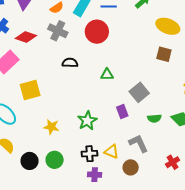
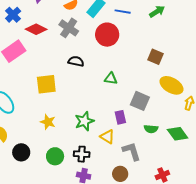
yellow ellipse: (168, 26) -> (171, 85), moved
brown square: (164, 54) -> (155, 57), moved
yellow square: (30, 90) -> (46, 84), moved
gray square: (139, 92) -> (140, 101), turned -36
yellow triangle: (111, 152) -> (107, 137), moved
green circle: (55, 160) -> (55, 156), moved

